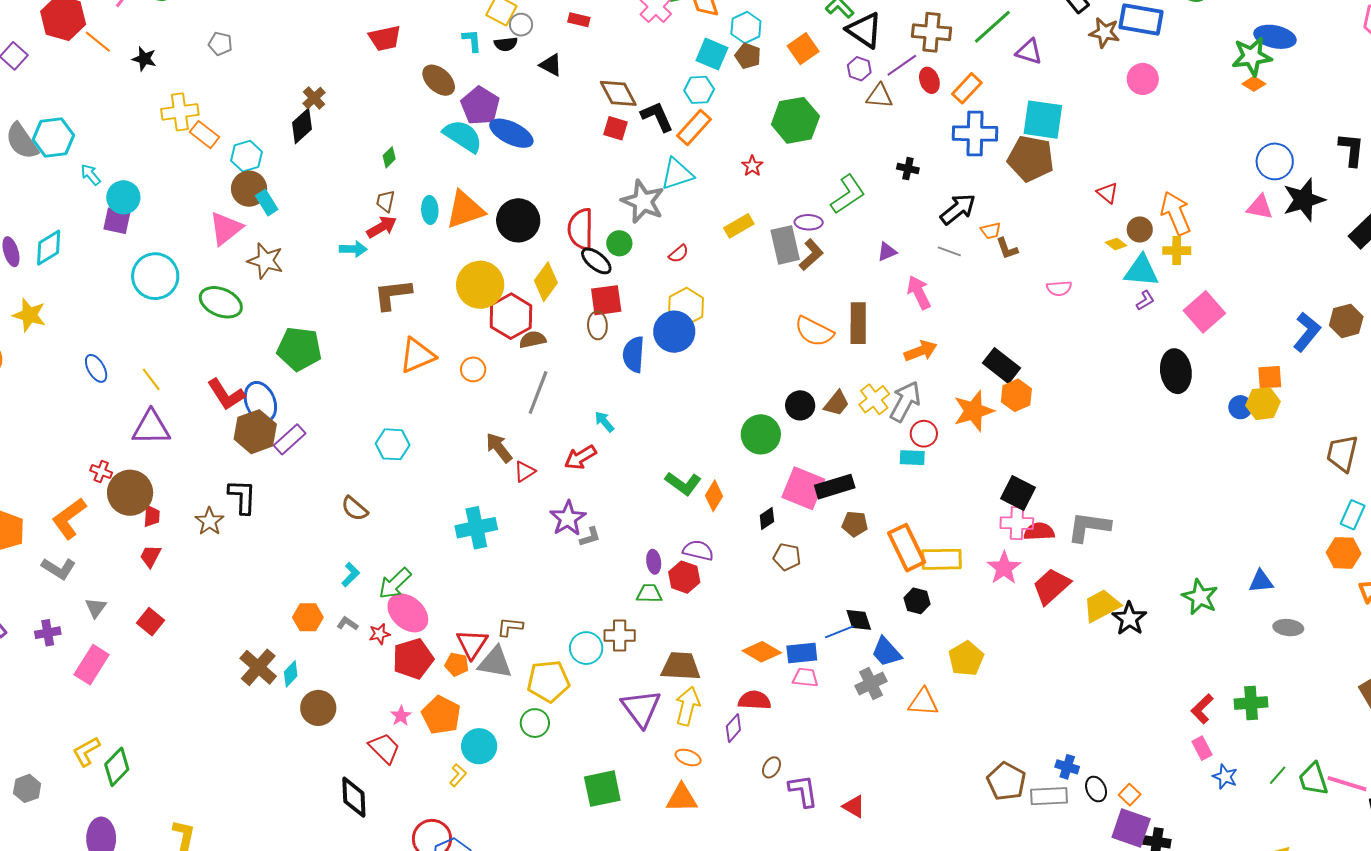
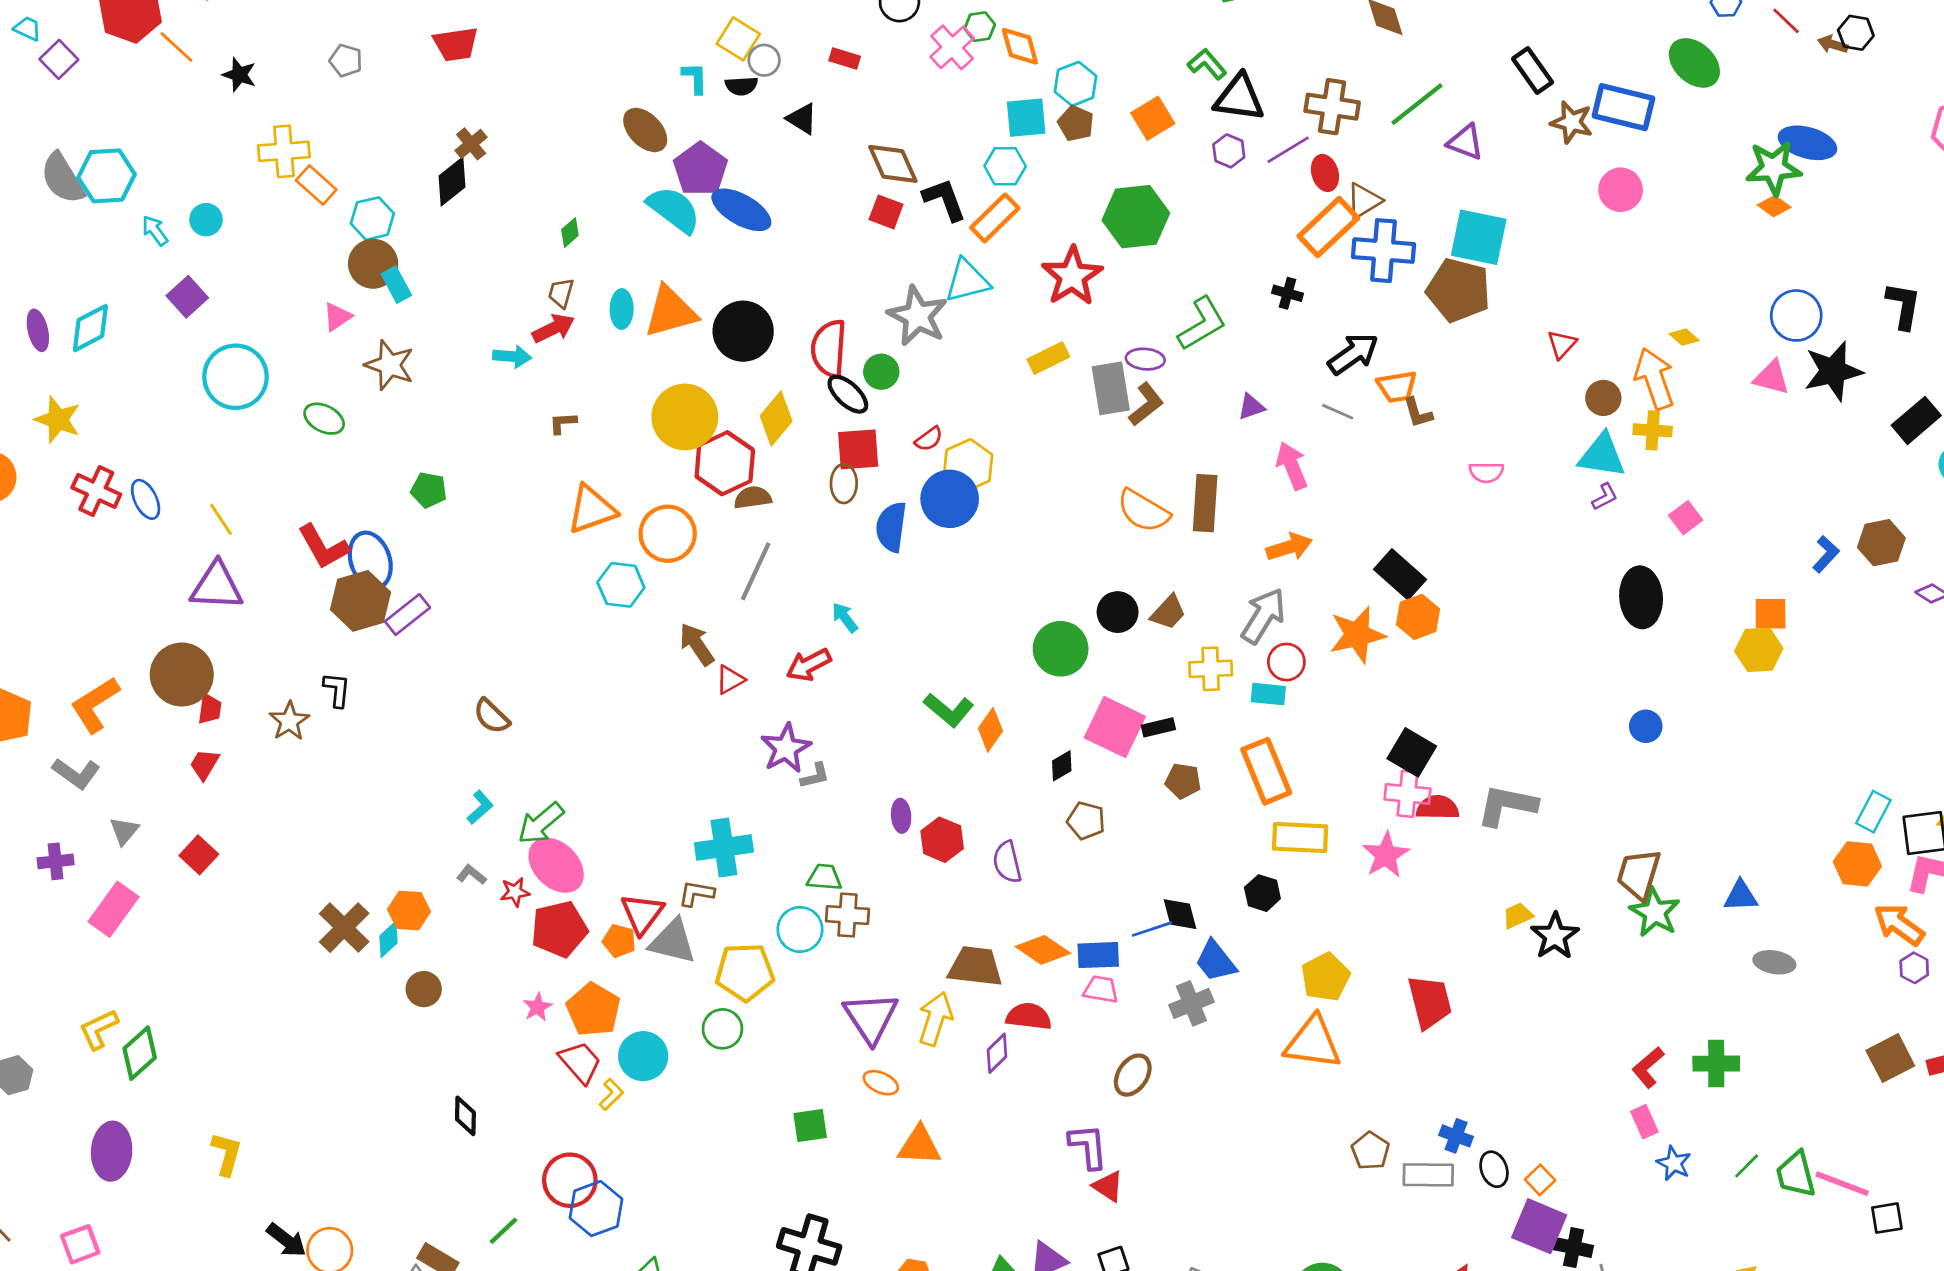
black triangle: (864, 30) -> (1239, 98), turned -30
red trapezoid: (385, 38) -> (456, 44), moved
cyan square: (712, 54) -> (1026, 118), turned -32
orange rectangle: (967, 88) -> (1328, 227), moved, size x1.4
brown triangle: (879, 96) -> (1364, 201), moved, turned -40
red star: (752, 166) -> (1072, 276), size x2.0
red triangle: (1107, 193) -> (1562, 344), turned 30
cyan circle: (123, 197) -> (206, 220), moved, size x0.7
purple square: (117, 221) -> (187, 297), turned 32
pink triangle: (226, 228) -> (337, 317), size x0.6
orange trapezoid: (991, 231) -> (1397, 387), size x1.4
yellow diamond: (1116, 244) -> (1684, 337), moved
red semicircle: (679, 254) -> (929, 439), moved
brown L-shape: (393, 294) -> (563, 423), size x0.5
green ellipse: (221, 302) -> (324, 419), size x0.7
pink square: (1204, 312) -> (1686, 518), size x0.6
blue L-shape: (1307, 332) -> (1826, 554), size x0.7
green pentagon: (299, 349) -> (429, 490), size x0.6
orange circle: (473, 369) -> (668, 534), size x1.6
yellow cross: (874, 399) -> (1211, 669), moved, turned 32
blue circle: (1240, 407) -> (1646, 726), moved
cyan hexagon: (393, 444) -> (621, 585), moved
brown trapezoid: (1342, 453) -> (1639, 874), moved
red cross: (101, 472) -> (96, 491), moved, size x1.6
black rectangle: (835, 487) -> (1158, 727), size x0.6
black L-shape: (242, 497) -> (337, 690), size x0.7
cyan cross: (476, 528) -> (724, 847), moved
orange rectangle: (907, 548) -> (1266, 771), moved
purple semicircle: (698, 550) -> (1007, 862), moved, turned -120
red trapezoid: (1051, 586) -> (1430, 1002), moved, turned 114
green trapezoid: (649, 593) -> (824, 877), moved
yellow trapezoid: (1102, 606) -> (1518, 916), size x0.6
orange hexagon: (308, 617) -> (409, 911), moved
brown trapezoid: (681, 666) -> (975, 966), moved
orange triangle: (923, 702) -> (1313, 1042), moved, size x1.4
brown circle: (318, 708) -> (424, 989), size x0.7
red trapezoid: (384, 748) -> (580, 1062), moved
orange ellipse: (688, 757) -> (881, 1083), moved
brown ellipse: (771, 767) -> (1133, 1075), moved, size x1.4
brown pentagon: (1006, 781) -> (1370, 1151), size x0.7
green square: (602, 789) -> (810, 1126), size x0.7
black diamond: (354, 797) -> (465, 1116), size x0.7
red triangle: (854, 806) -> (1108, 1186), moved

